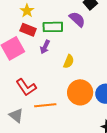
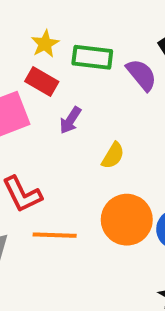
green rectangle: (53, 27) -> (92, 57), moved

